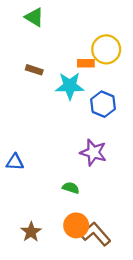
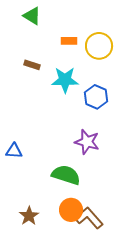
orange rectangle: (86, 63) -> (69, 41), moved
green semicircle: (71, 188) -> (66, 175), size x1.8

